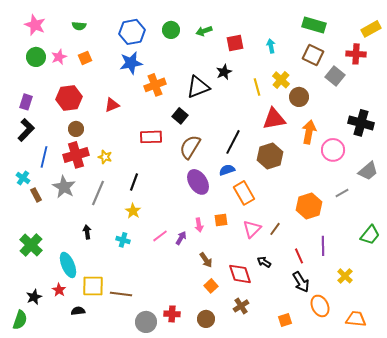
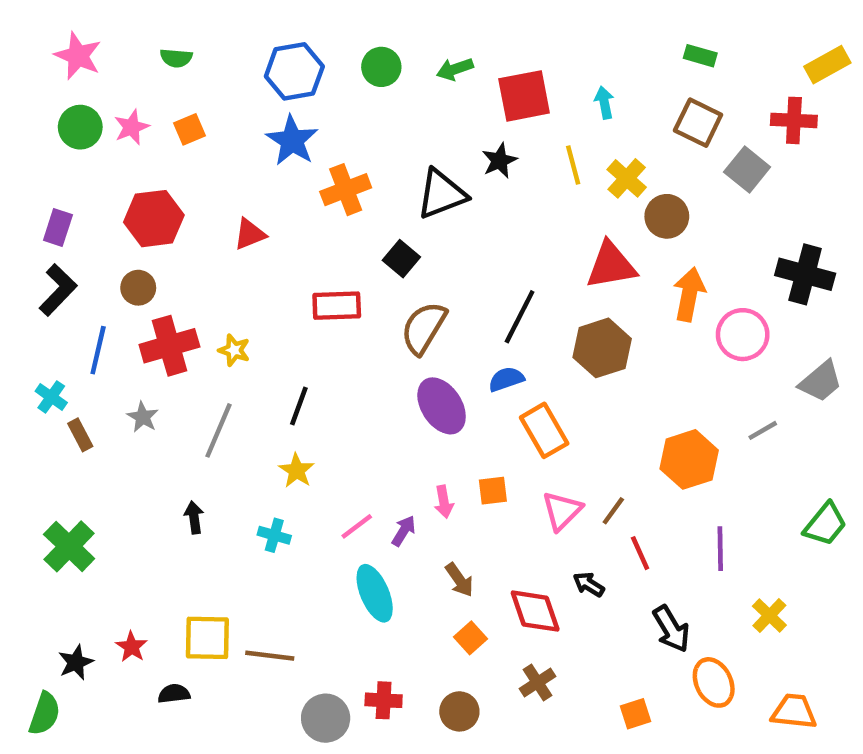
green rectangle: (314, 25) -> (700, 56), size x0.6
red square: (235, 43) -> (524, 96), size x1.4
blue star: (131, 63) -> (292, 140), turned -30
yellow line: (257, 87) -> (573, 165), moved
brown circle: (76, 129) -> (138, 288), moved
gray star: (64, 187) -> (143, 417), size x0.6
red line: (299, 256) -> (640, 553), moved
cyan ellipse: (68, 265) -> (375, 593), moved

